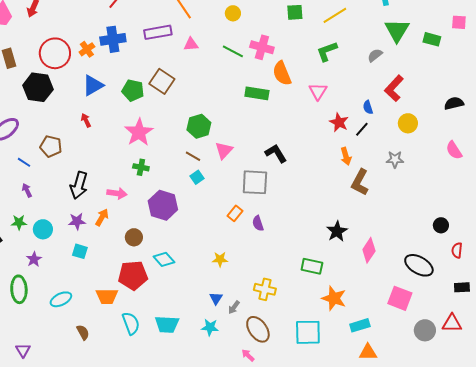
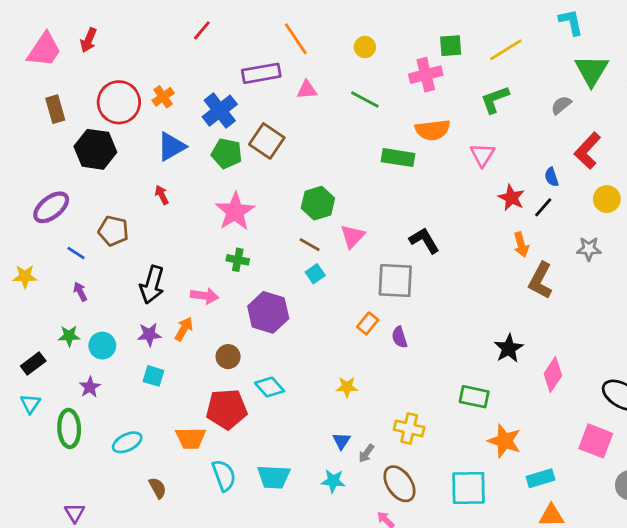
blue cross: (113, 39) -> (220, 111), moved, turned -30
pink cross: (262, 47) -> (426, 75), moved, turned -30
orange semicircle: (282, 73) -> (433, 130), turned -75

